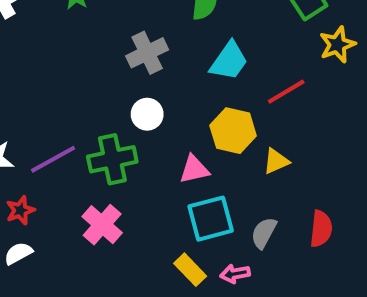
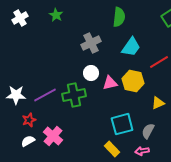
yellow triangle: (276, 161) -> (158, 103), moved
pink triangle: (194, 169) -> (110, 83), moved
pink cross: (102, 225) -> (53, 136), moved
pink arrow: (235, 274) -> (142, 151), moved

